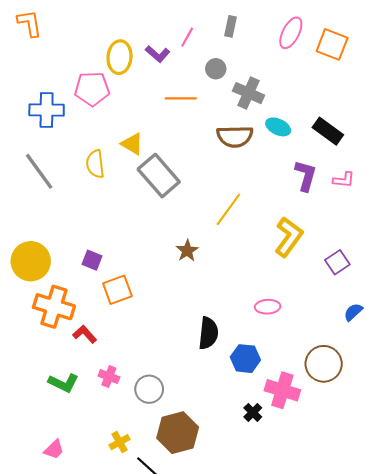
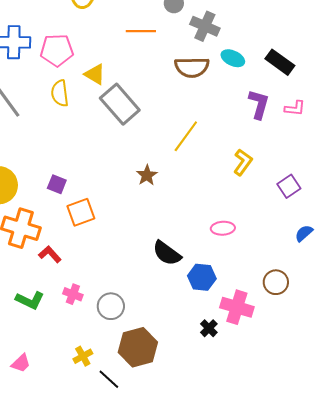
pink pentagon: (92, 89) -> (57, 50), moved
yellow L-shape: (289, 237) -> (243, 162), size x0.7
black semicircle: (208, 333) -> (167, 253), turned 120
brown circle: (324, 364) -> (276, 282), size x0.7

